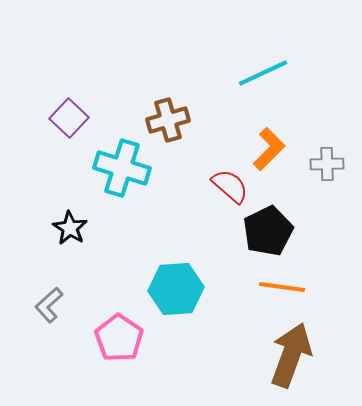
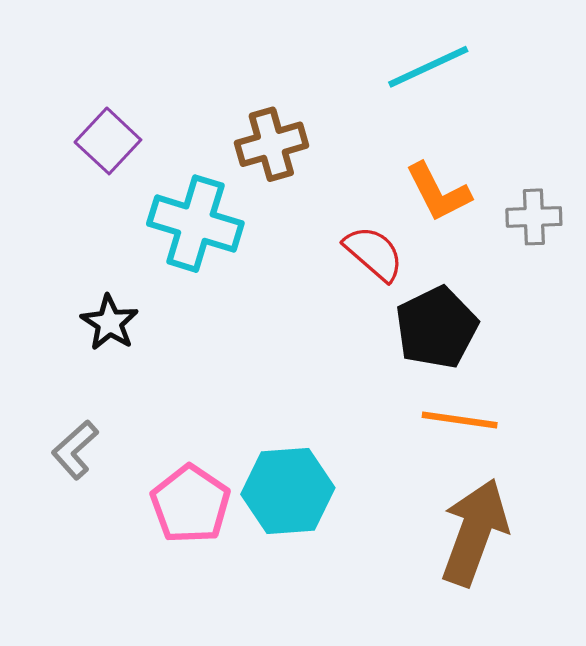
orange L-shape: (269, 149) -> (438, 192), turned 108
cyan hexagon: (176, 289) -> (288, 491), moved

